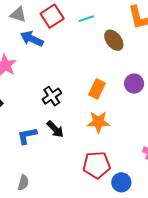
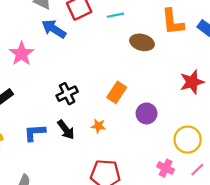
brown ellipse: (114, 40) -> (142, 42), turned -45
purple circle: (134, 84) -> (147, 113), moved
orange star: (98, 122) -> (98, 126), moved, size x0.6

